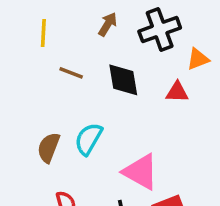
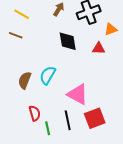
yellow line: (43, 33) -> (22, 14), turned -63
brown line: (71, 73) -> (16, 35), moved

